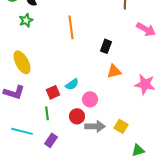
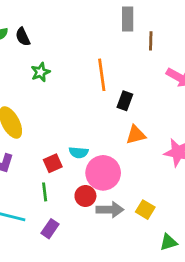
green star: (26, 20) -> (40, 72), moved
orange line: (71, 27) -> (102, 75), moved
cyan semicircle: (72, 84) -> (79, 152), turned 40
pink circle: (90, 99) -> (103, 173), size x1.6

